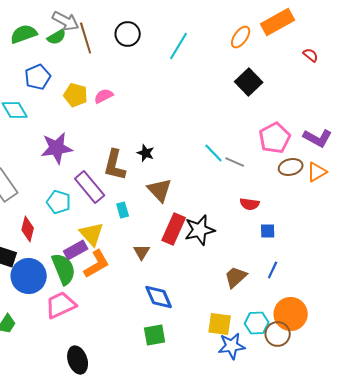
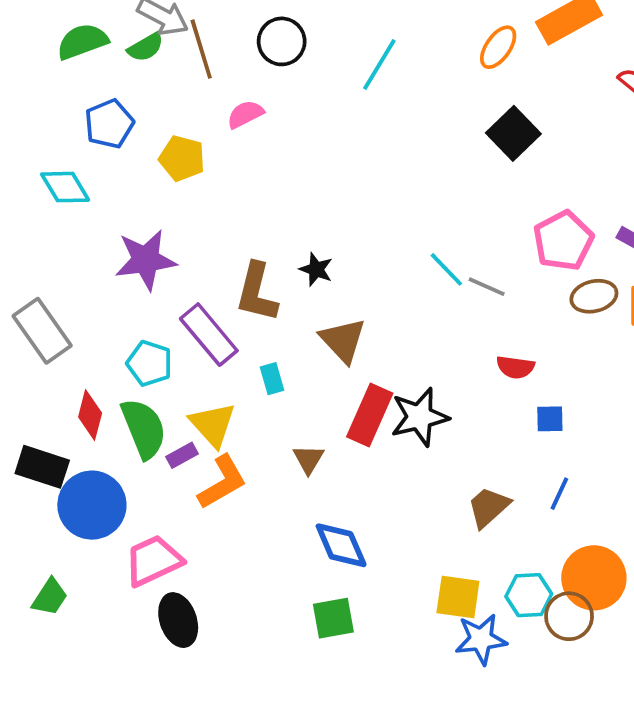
pink semicircle: (104, 96) -> (245, 114), moved
purple rectangle: (76, 250) -> (182, 455), size x0.7
green semicircle: (64, 269) -> (144, 428), moved
black ellipse: (78, 360) -> (178, 620), moved

